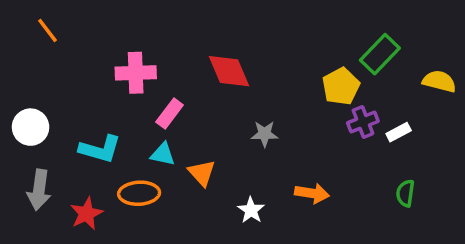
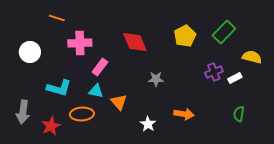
orange line: (47, 30) -> (57, 18), moved, turned -35
yellow semicircle: (439, 81) -> (252, 57), moved
yellow pentagon: (341, 86) -> (185, 36), moved
white circle: (31, 127) -> (30, 52), moved

